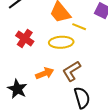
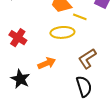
red cross: (25, 38) -> (18, 38), moved
brown L-shape: (72, 71) -> (87, 59), moved

